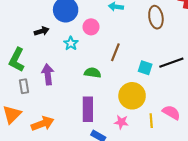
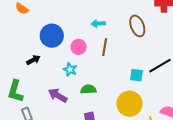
cyan star: (71, 43) -> (70, 70), moved
brown line: (115, 52) -> (105, 47), moved
purple arrow: (48, 74) -> (58, 95), moved, turned -42

